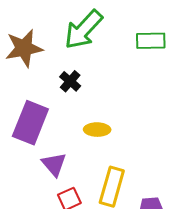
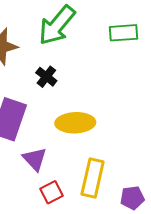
yellow ellipse: (97, 130) -> (75, 123), size x1.5

